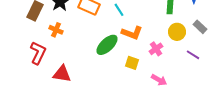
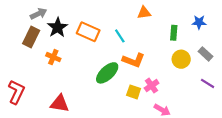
pink cross: (156, 49) -> (152, 86), moved
red L-shape: (38, 53) -> (16, 92), moved
purple line: (193, 55) -> (208, 83), moved

